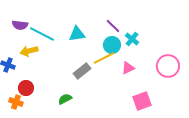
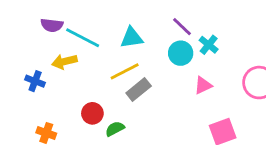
yellow line: (104, 58) -> (125, 71), moved
red circle: (26, 88) -> (92, 113), moved

